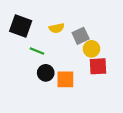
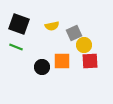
green line: (37, 51) -> (16, 47), moved
orange square: (65, 79) -> (62, 61), moved

